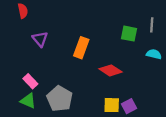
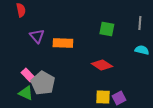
green square: (129, 34) -> (107, 29), moved
orange rectangle: (81, 48) -> (63, 43), moved, turned 72
gray pentagon: (60, 99) -> (43, 83), moved

